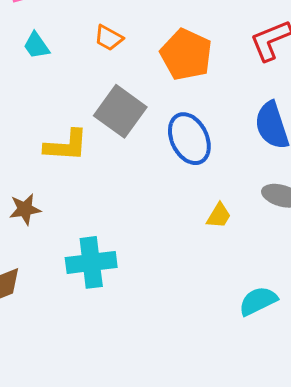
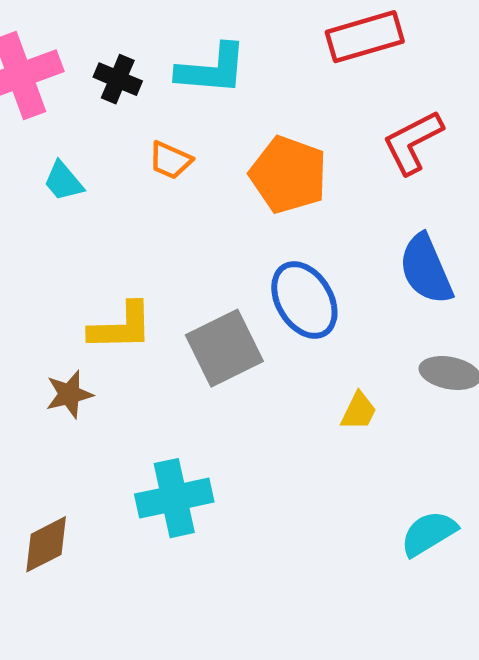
gray square: (120, 111) -> (224, 348), moved, turned 33
brown star: (25, 209) -> (69, 394), moved

